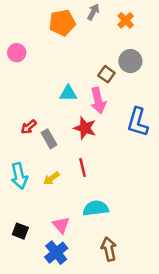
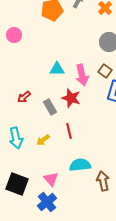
brown square: (106, 74) -> (105, 71), moved
gray rectangle: (49, 139) -> (50, 107), moved
black square: (20, 231) -> (17, 184), size x1.6
brown arrow: (109, 249) -> (103, 181), moved

